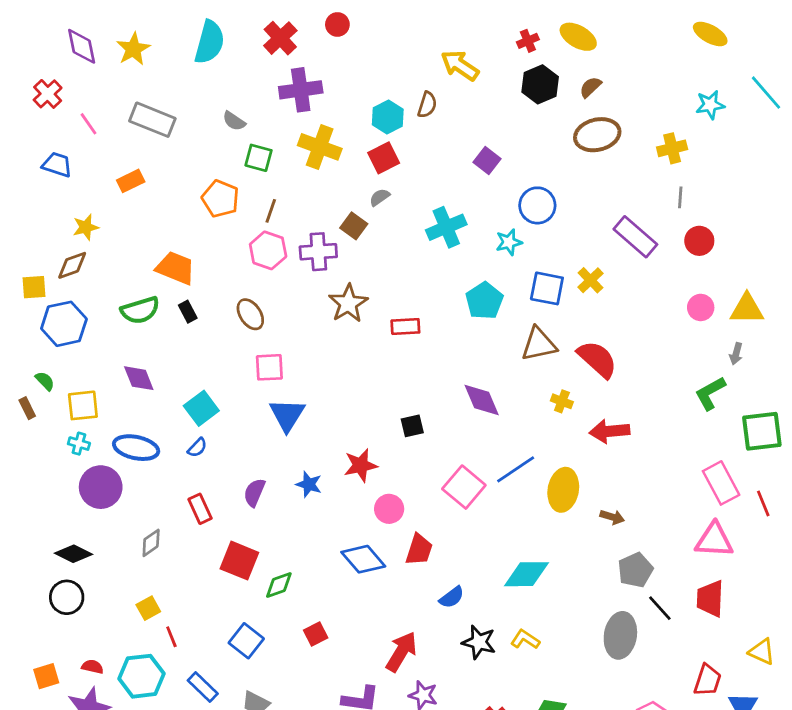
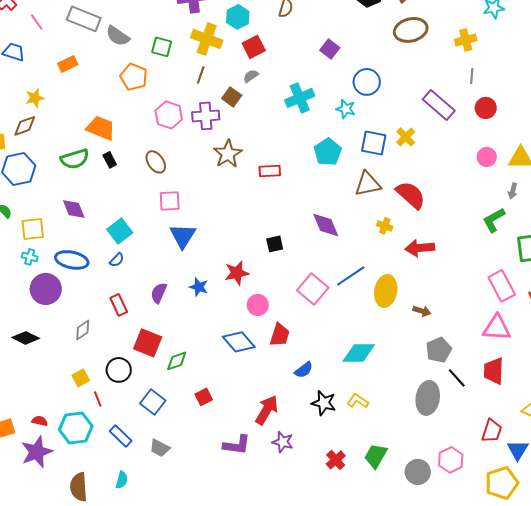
cyan hexagon: (388, 117) -> (238, 17), moved
gray semicircle: (234, 121) -> (118, 36), moved, size x1.4
brown line: (271, 211) -> (201, 75), moved
cyan star: (509, 242) -> (346, 109), turned 30
black circle: (67, 597) -> (119, 370), moved

